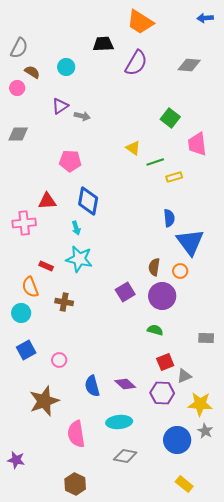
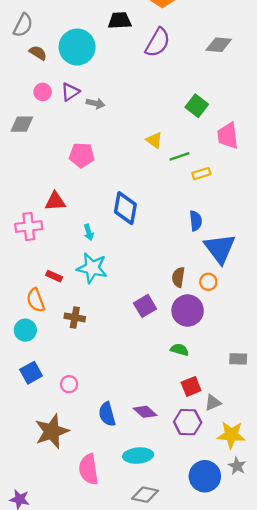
cyan circle: (66, 67) -> (77, 47), size x1.8
pink circle: (17, 88) -> (43, 92), moved
blue diamond: (88, 201) -> (125, 208), moved

